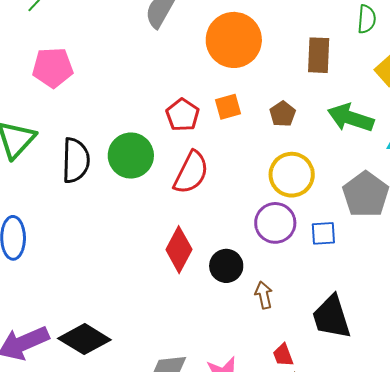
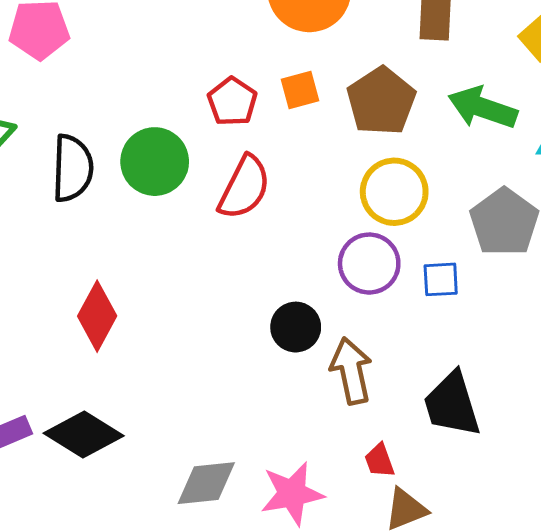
brown pentagon: (283, 114) -> (381, 101), size x1.8
red diamond: (179, 250) -> (97, 316), moved
brown arrow: (264, 295) -> (351, 371), size x1.6

